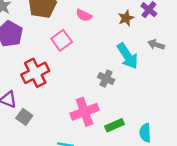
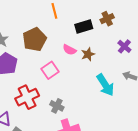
brown star: (126, 18) -> (88, 54), moved
gray cross: (106, 78) -> (57, 106), moved

